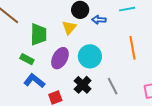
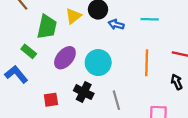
yellow triangle: (69, 28) -> (73, 16), moved
blue L-shape: (34, 81) -> (16, 74), moved
black cross: (83, 85) -> (84, 92), turned -30

